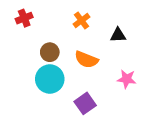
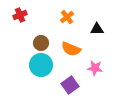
pink star: (127, 79) -> (95, 68), moved

